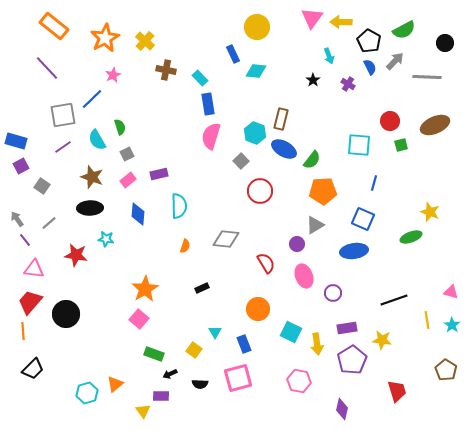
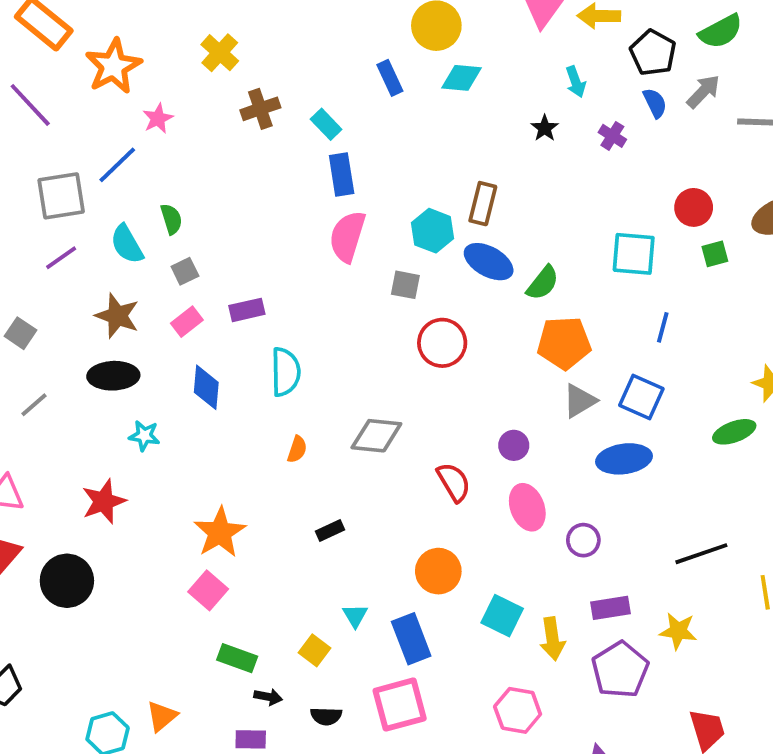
orange star: (105, 38) -> (113, 66), moved
brown cross: (166, 70) -> (260, 109), turned -30
cyan diamond: (256, 71) -> (462, 78), moved
gray square: (241, 161) -> (405, 285), turned -35
gray triangle: (315, 225) -> (579, 401), moved
red star: (76, 255) -> (104, 501), moved, turned -30
blue rectangle: (244, 344) -> (411, 639), size x1.4
black arrow: (170, 374) -> (268, 697), turned -144

